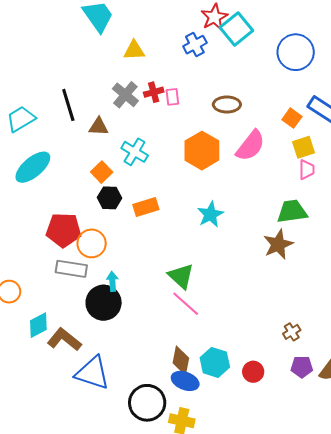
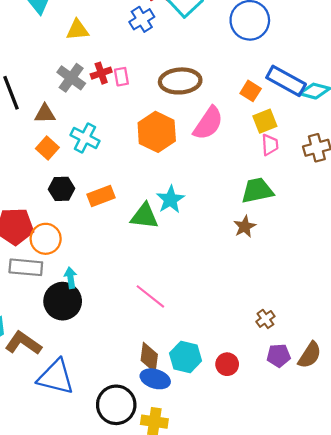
brown ellipse: (227, 104) -> (180, 81), size x1.4
orange square: (102, 172) -> (47, 148), moved
brown star: (278, 244) -> (245, 227), size x0.7
green triangle: (181, 276) -> (144, 216), moved, turned -32

